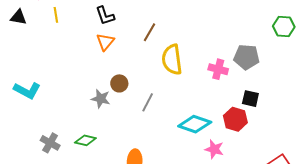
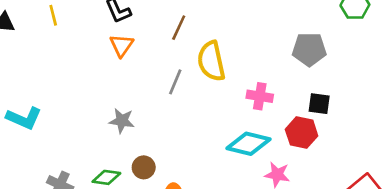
pink cross: (218, 69) -> (260, 96), moved
brown circle: (119, 83) -> (144, 167), moved
gray line: (148, 102) -> (175, 82), moved

